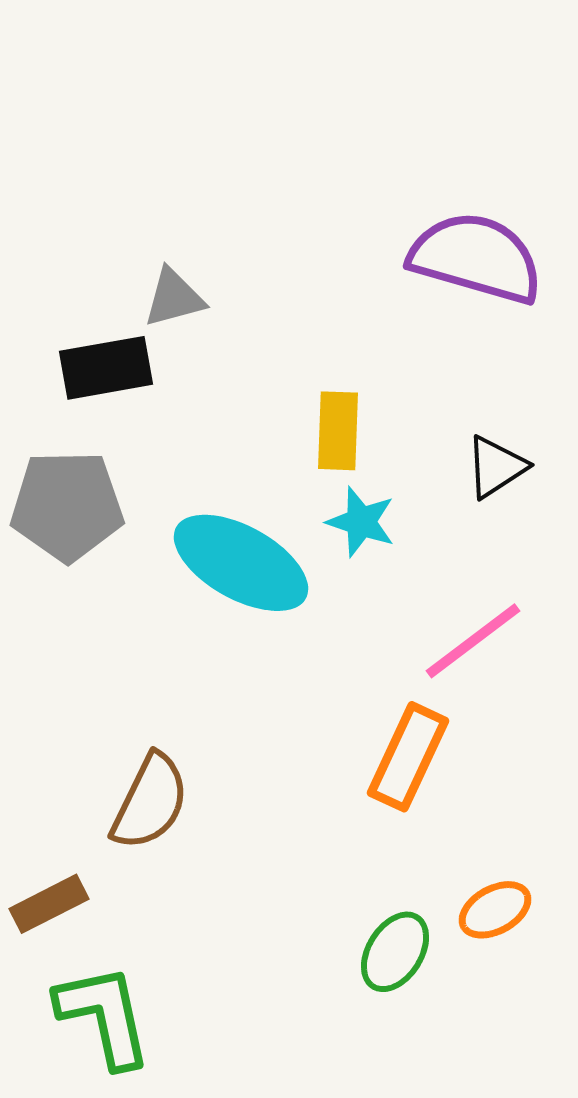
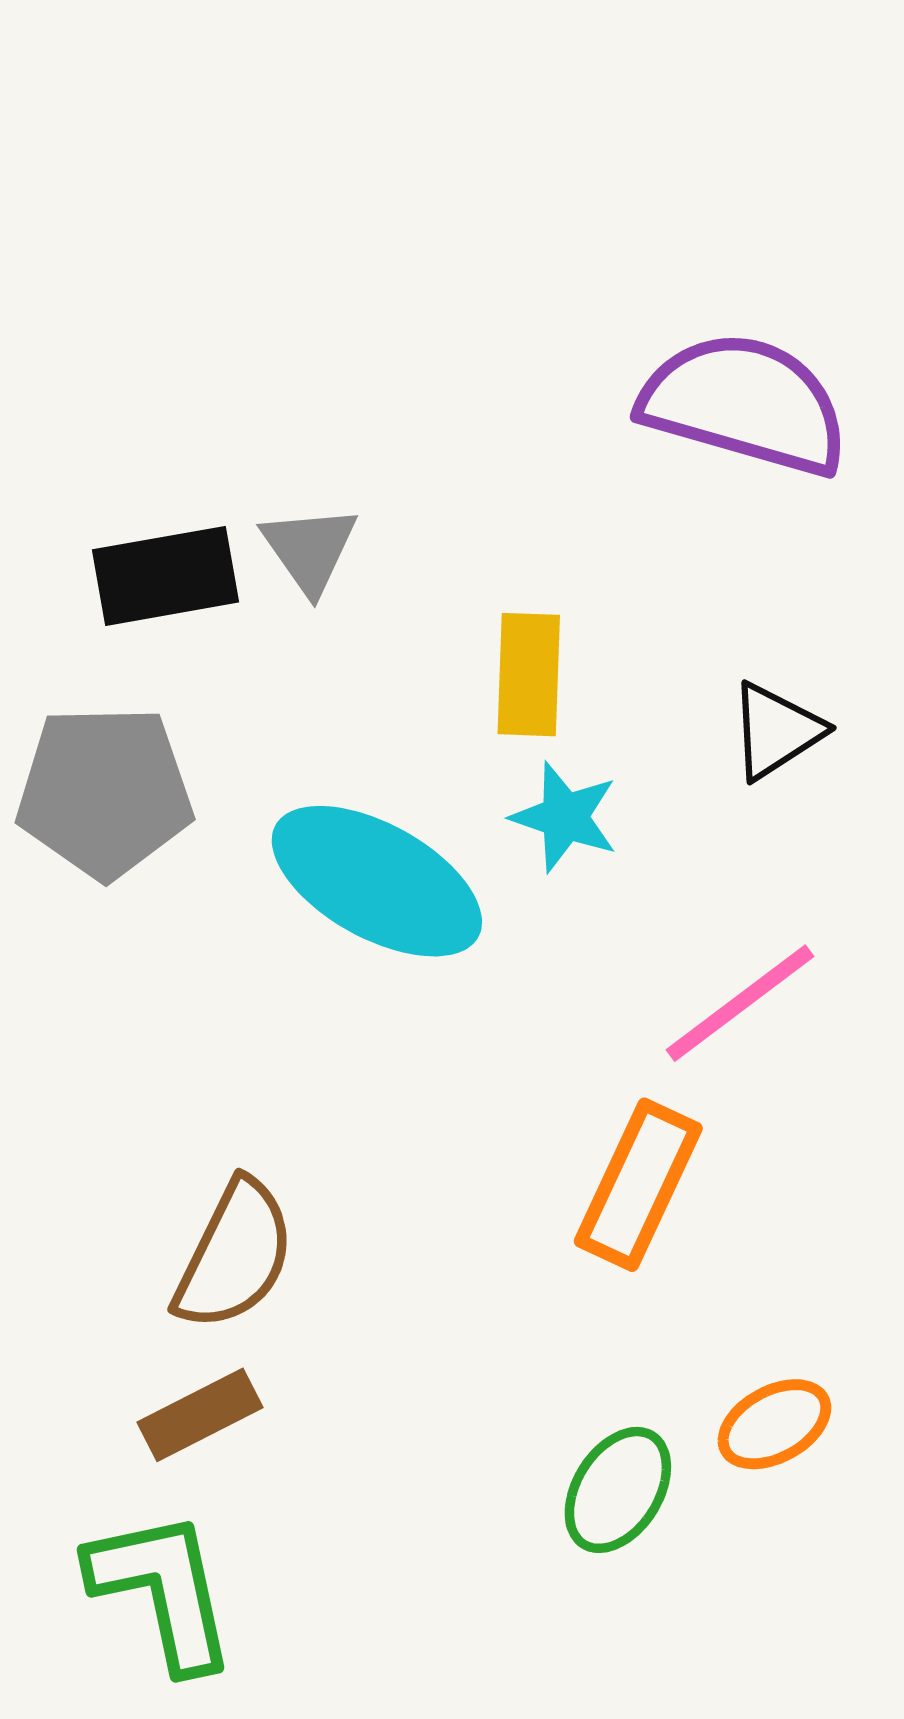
gray triangle: (174, 298) -> (310, 549), moved, turned -50
brown rectangle: (49, 904) -> (200, 1415), moved

